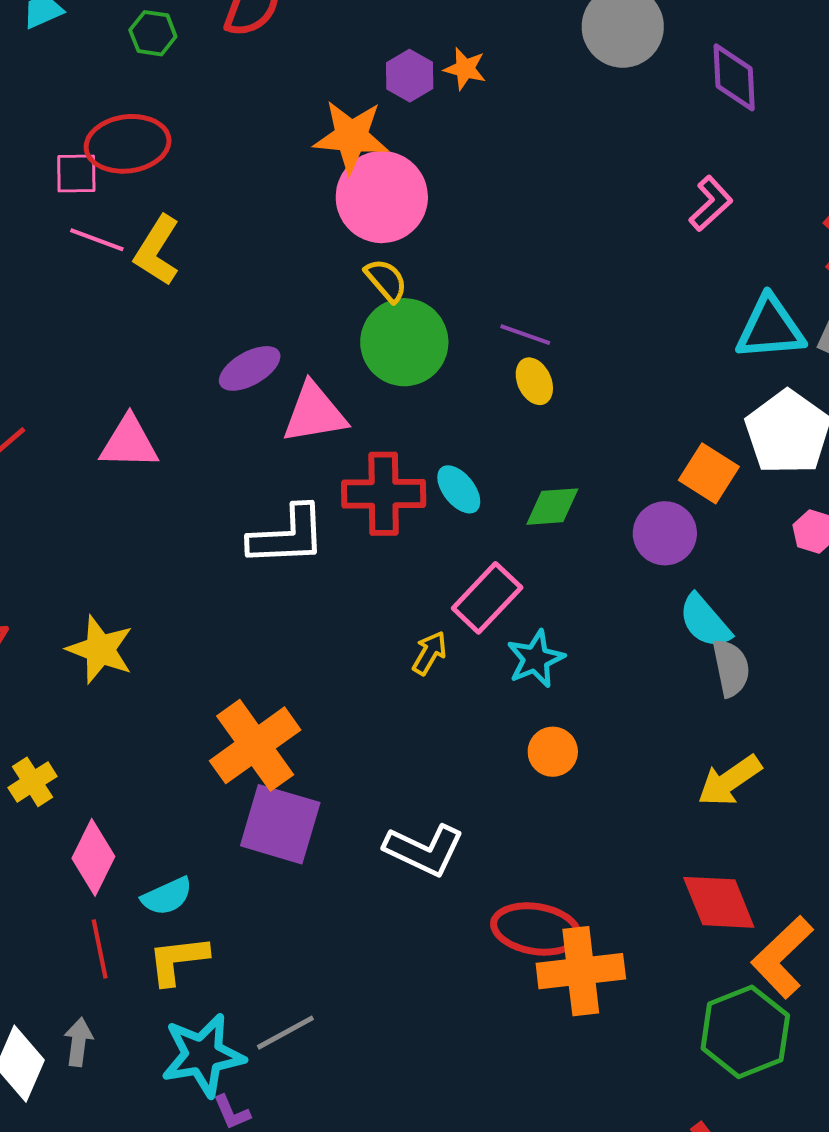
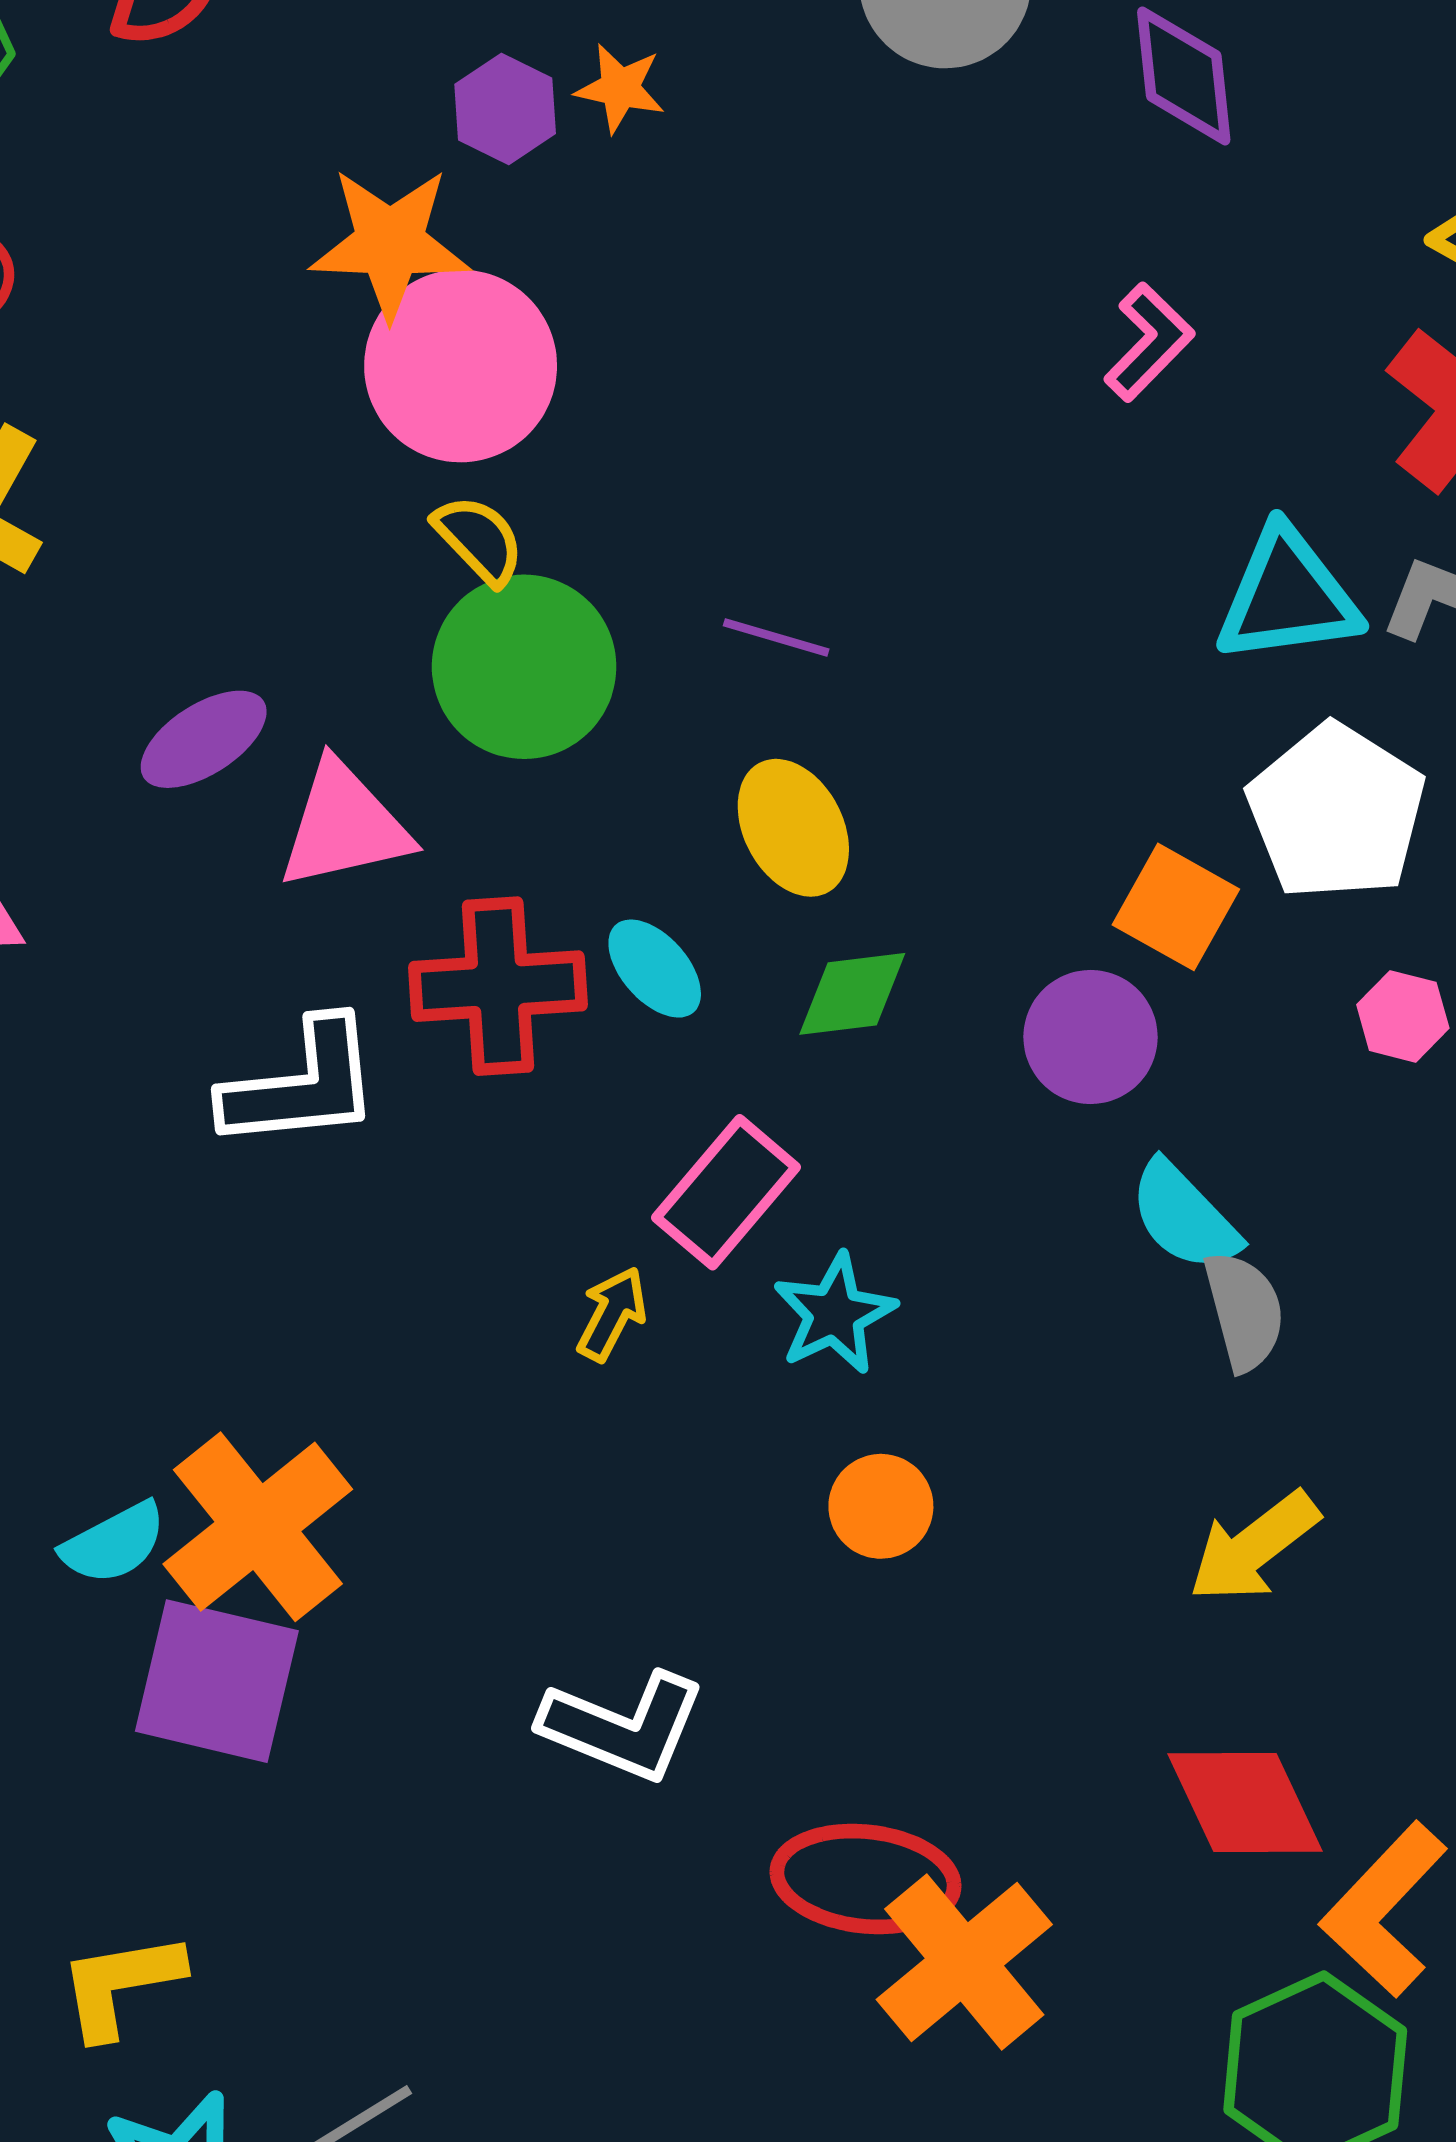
yellow ellipse: (534, 381) -> (793, 828), moved, size x1.4
purple square: (280, 824) -> (217, 1681), moved
cyan semicircle: (167, 896) -> (114, 1543), moved
orange cross: (581, 971) -> (964, 1962), turned -30

